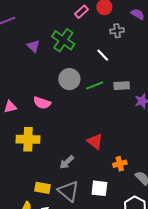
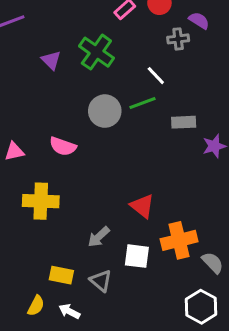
purple semicircle: (138, 14) -> (199, 21), moved
green line: (95, 85) -> (143, 103), moved
orange cross: (120, 164) -> (179, 240), size x1.6
white square: (99, 188) -> (137, 256), moved
gray triangle: (69, 191) -> (101, 281), size x0.7

